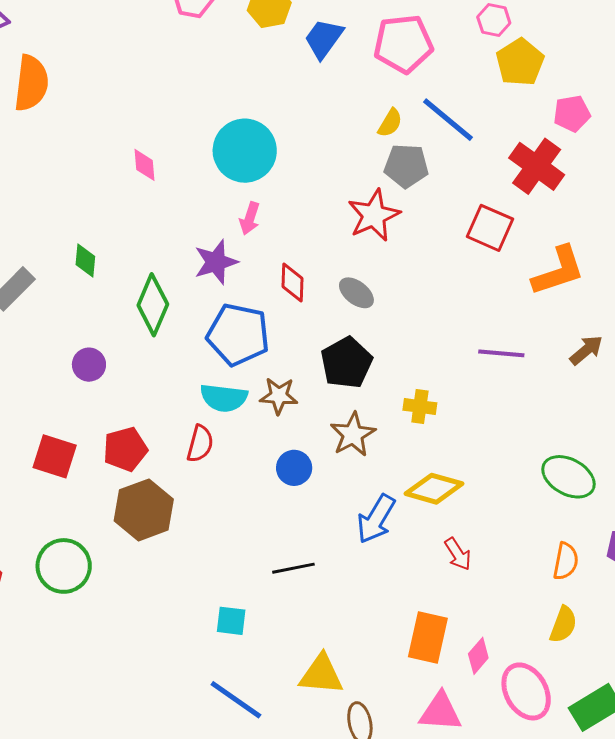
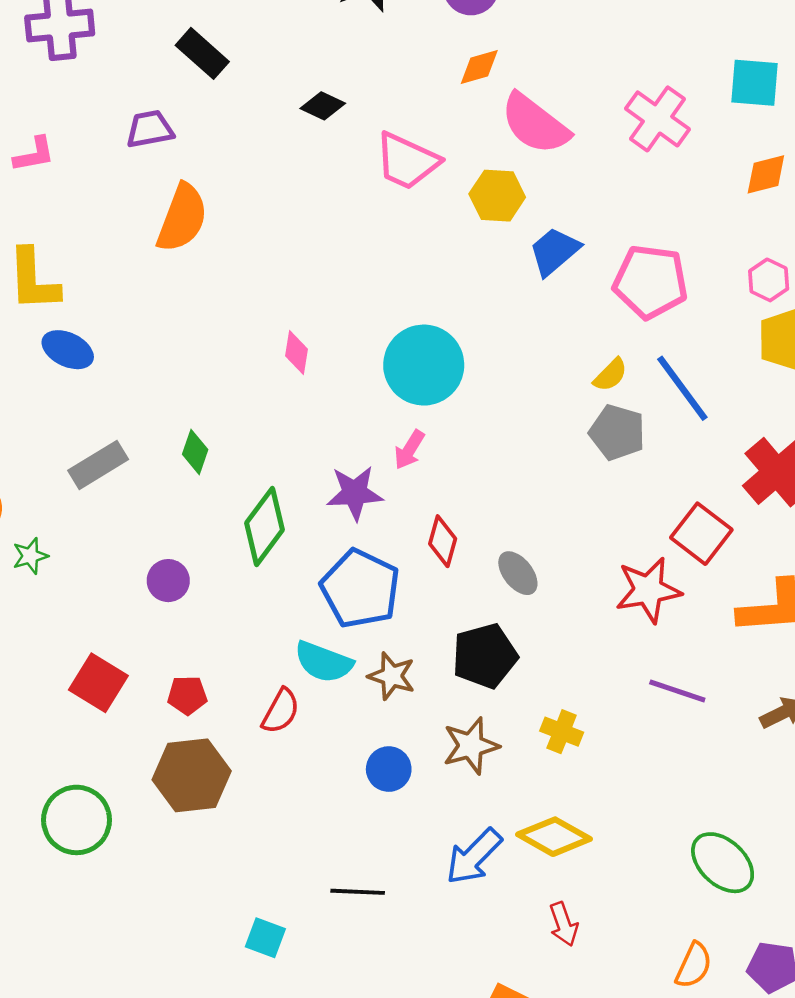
red star: (374, 215) -> (648, 590), moved
red pentagon: (125, 449) -> (187, 695), size x0.7

